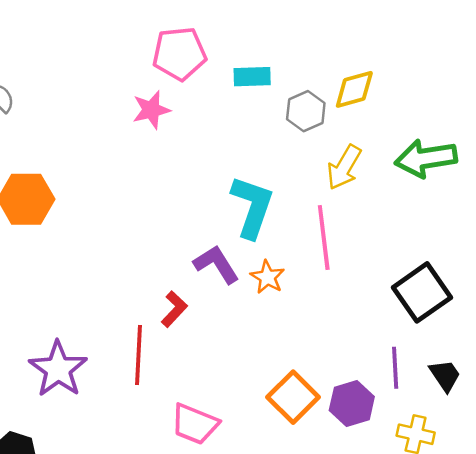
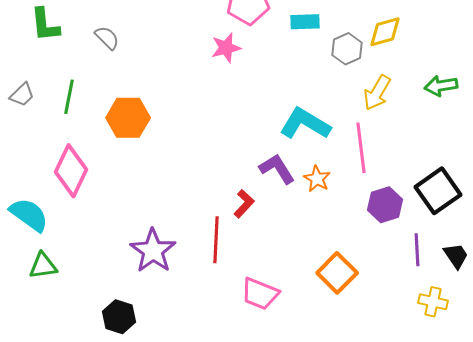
green arrow: (426, 158) -> (441, 86), size x0.7
cyan L-shape: (252, 207) -> (305, 124), turned -78
purple hexagon: (352, 404) -> (385, 205), moved

